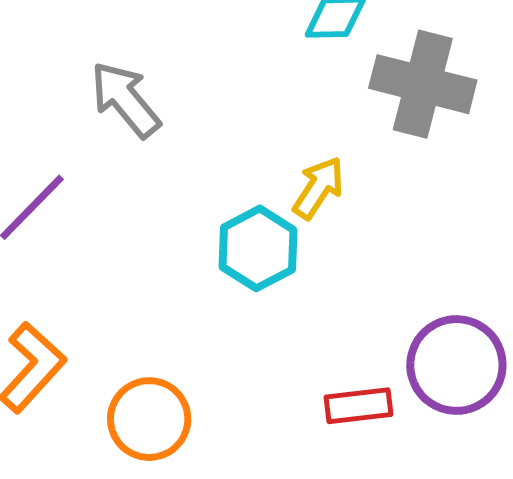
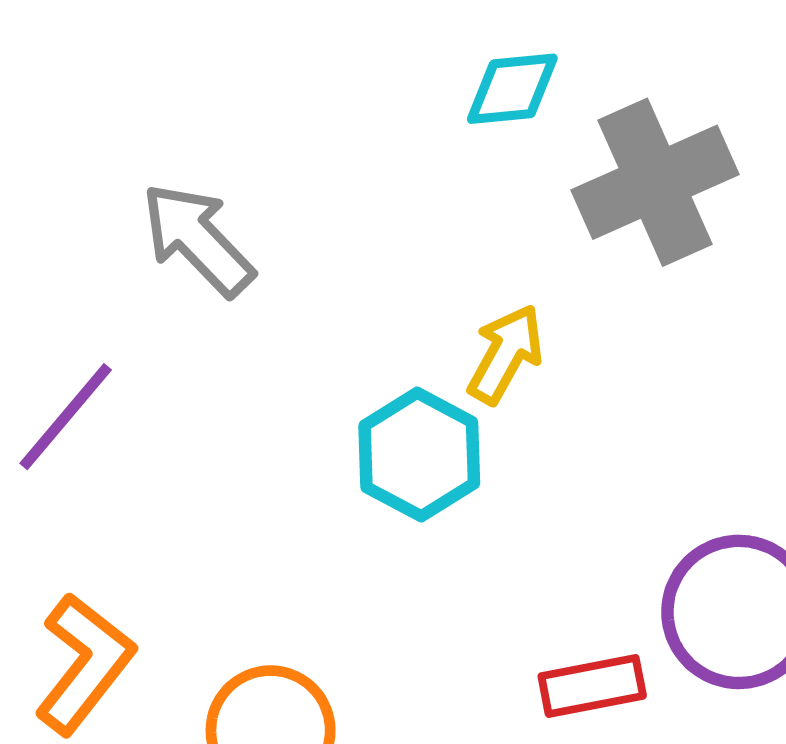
gray cross: (423, 84) -> (655, 182), turned -34

